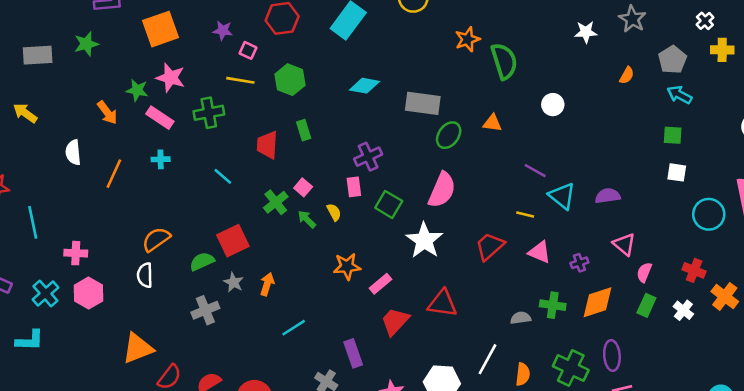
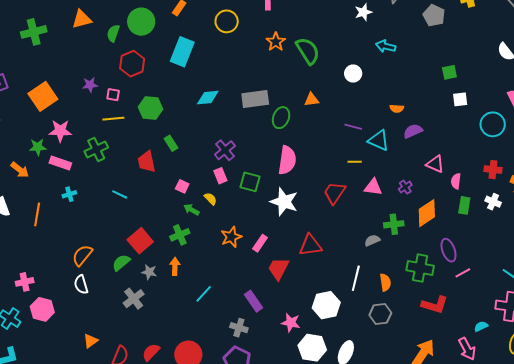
orange semicircle: (627, 75) -> (397, 108), moved, turned 80
cyan arrow: (679, 95) -> (386, 46), moved
green cross: (276, 202) -> (180, 235), moved, turned 30
orange triangle: (138, 348) -> (91, 341), size x0.6

